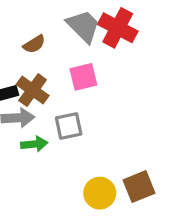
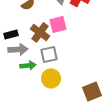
brown cross: (33, 90) -> (40, 32), moved
yellow circle: (100, 193) -> (51, 78), moved

